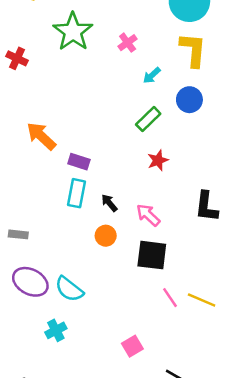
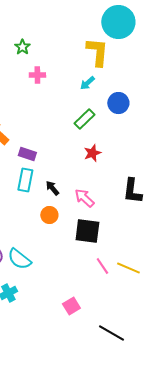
green star: (73, 32) -> (22, 47), size x0.5
pink cross: (128, 43) -> (37, 75), moved, turned 35
yellow L-shape: (193, 50) -> (97, 52), moved

